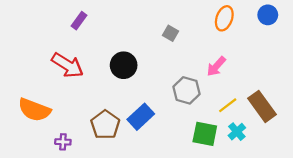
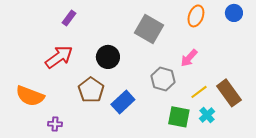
gray square: (170, 33) -> (149, 29), size x2.0
red arrow: (68, 65) -> (59, 57), turned -68
brown pentagon: (105, 125) -> (91, 90), moved

